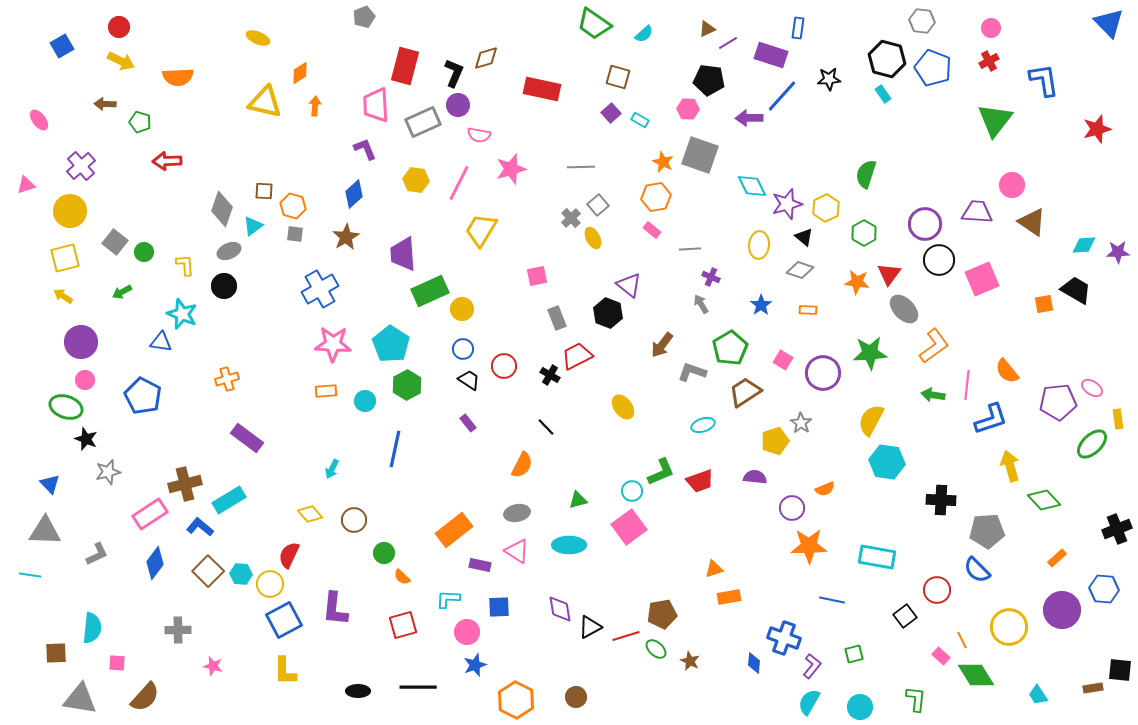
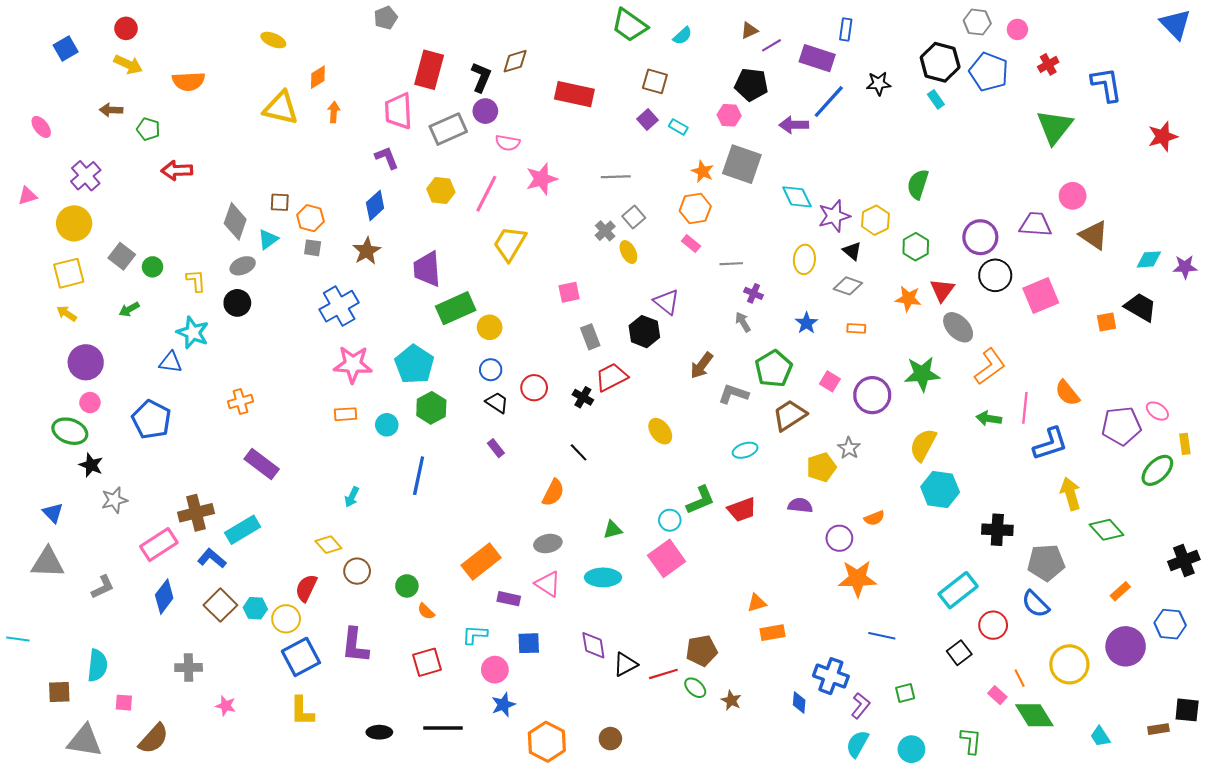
pink circle: (991, 28) -> (1017, 29), moved
brown circle: (354, 520) -> (357, 571), moved
cyan rectangle: (877, 557) -> (958, 590), moved, turned -48
cyan line: (30, 575) -> (18, 639), moved

